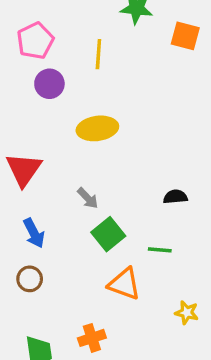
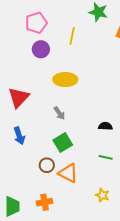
gray arrow: (88, 198) -> (59, 113), moved
green line: (160, 250) -> (106, 157), moved
brown circle: (30, 279) -> (47, 165), moved

